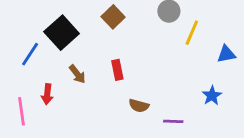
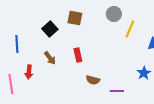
brown square: (113, 17) -> (75, 18), turned -35
black square: (62, 33) -> (50, 29), moved, size x0.7
blue line: (30, 54) -> (17, 44), turned -36

